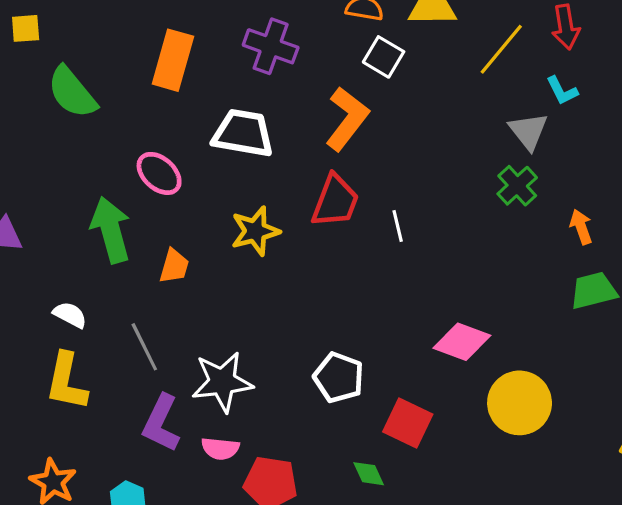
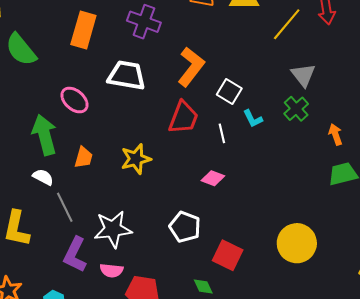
white square: (384, 57) -> (229, 91), moved
cyan L-shape: (562, 91) -> (253, 119), moved
yellow star: (255, 231) -> (136, 159), moved
white semicircle: (70, 315) -> (43, 177), moved
pink diamond: (462, 342) -> (213, 178), moved, size x0.7

